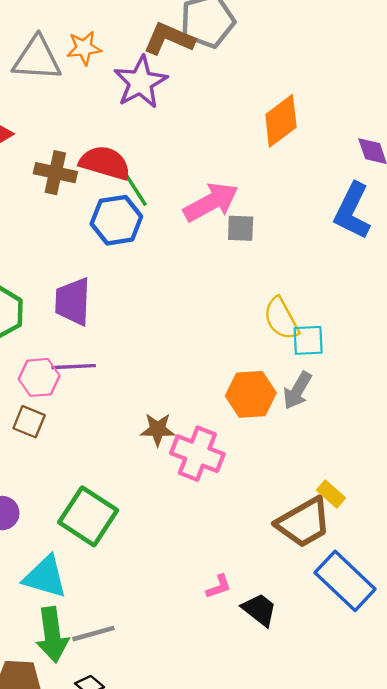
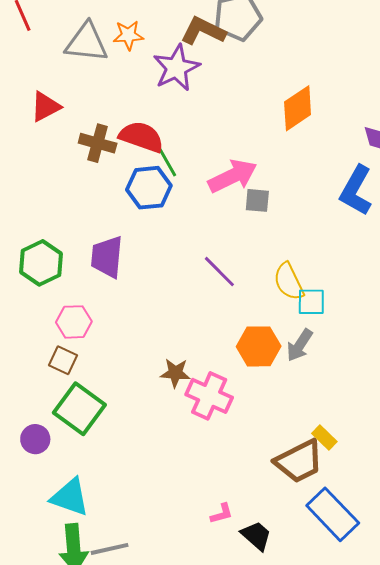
purple line: (74, 367) -> (219, 272), moved, turned 45
green square: (88, 516) -> (79, 409), moved

